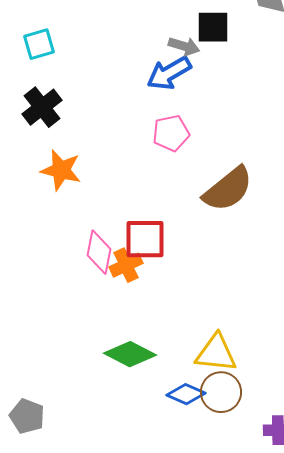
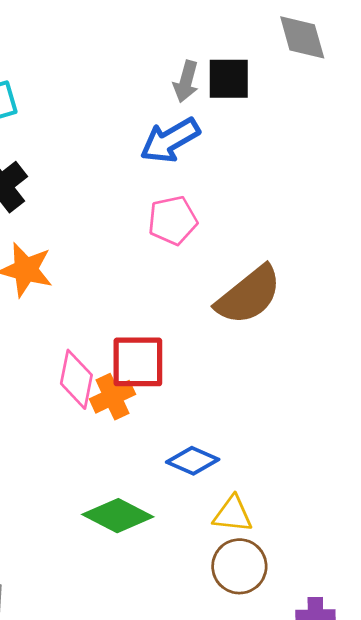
gray arrow: (184, 46) -> (186, 81), moved, turned 88
yellow triangle: (216, 353) -> (233, 514), size x0.7
blue diamond: (186, 394) -> (193, 461), moved

